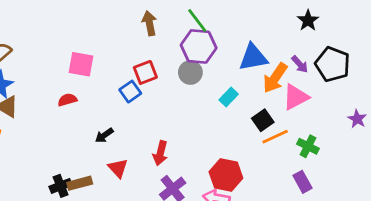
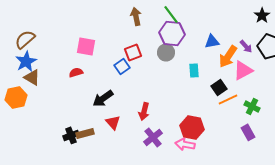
black star: (308, 21) -> (262, 15), moved
blue triangle: (253, 57) -> (212, 41), size x0.7
cyan rectangle: (229, 97) -> (194, 70), turned -48
black arrow: (104, 135) -> (103, 98), size x1.5

